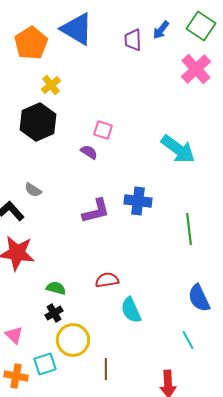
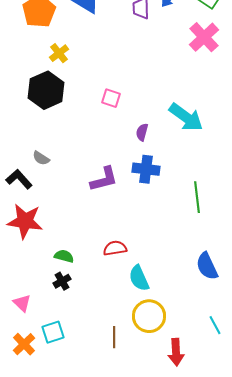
purple semicircle: (89, 152) -> (142, 132), moved, turned -108
yellow circle: (73, 340) -> (149, 316), moved
cyan line: (188, 340) -> (215, 325), moved
orange cross: (16, 376) -> (24, 344), turned 35

